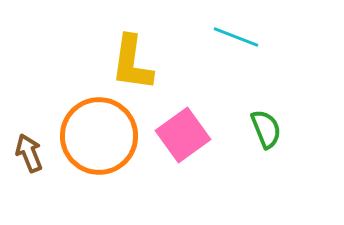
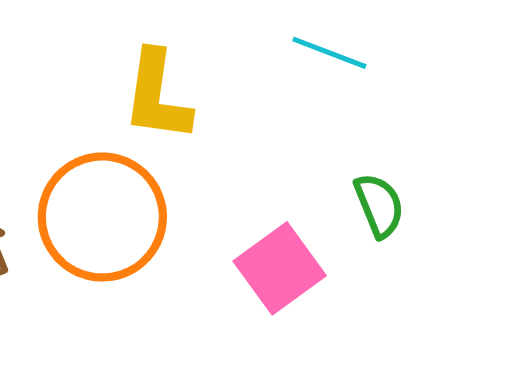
pink square: (183, 135) -> (280, 268), moved

